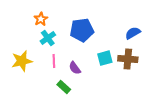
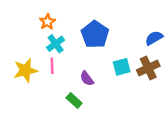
blue pentagon: (82, 30) -> (95, 35), turned -30
brown cross: (128, 59) -> (148, 68), turned -30
pink line: (54, 61) -> (52, 66), moved

